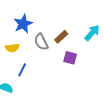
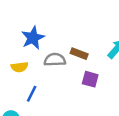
brown rectangle: (61, 37) -> (79, 54), turned 64
gray semicircle: (41, 42) -> (55, 60), turned 114

